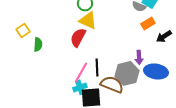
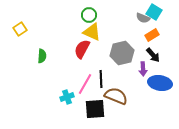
yellow square: (23, 30) -> (20, 29), moved
black arrow: (164, 36) -> (153, 55), moved, turned -98
gray hexagon: (127, 73) -> (122, 53), moved
cyan cross: (80, 87) -> (67, 97), moved

